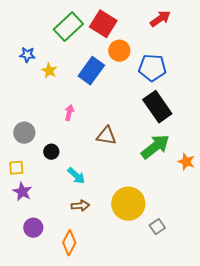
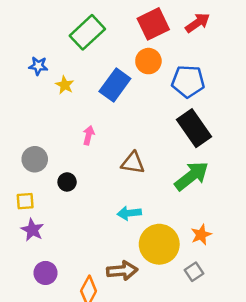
red square: (103, 24) -> (153, 24), moved, turned 32
orange star: (186, 162) -> (201, 235), moved, turned 30
cyan arrow: (76, 176) -> (129, 213), moved, turned 132
brown arrow: (80, 206) -> (122, 271), moved, size x1.4

